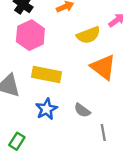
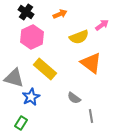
yellow rectangle: (46, 75) -> (45, 69), turned 30
blue star: (46, 109) -> (31, 97), moved

